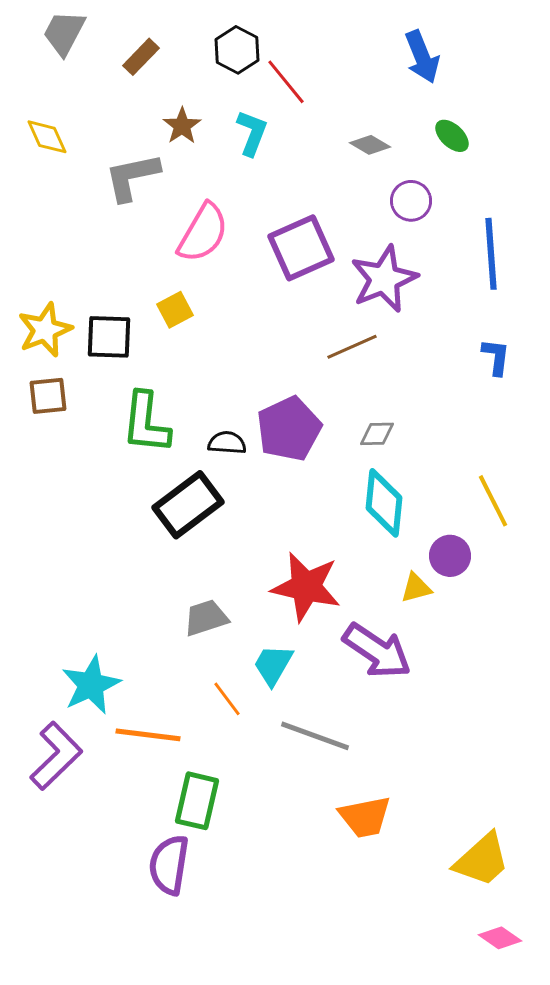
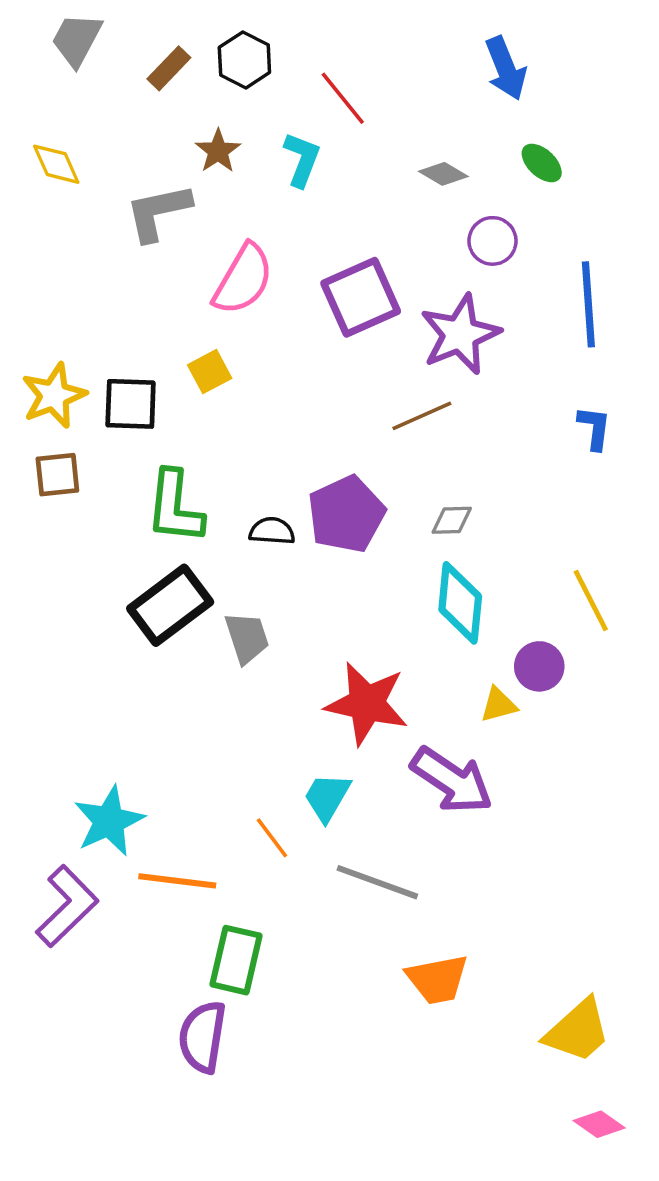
black hexagon: (237, 50) -> (244, 60), moved
black rectangle: (188, 505) -> (170, 605), moved
gray trapezoid: (206, 618) -> (247, 638), moved, turned 90

